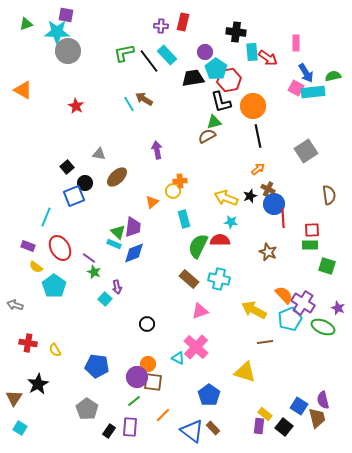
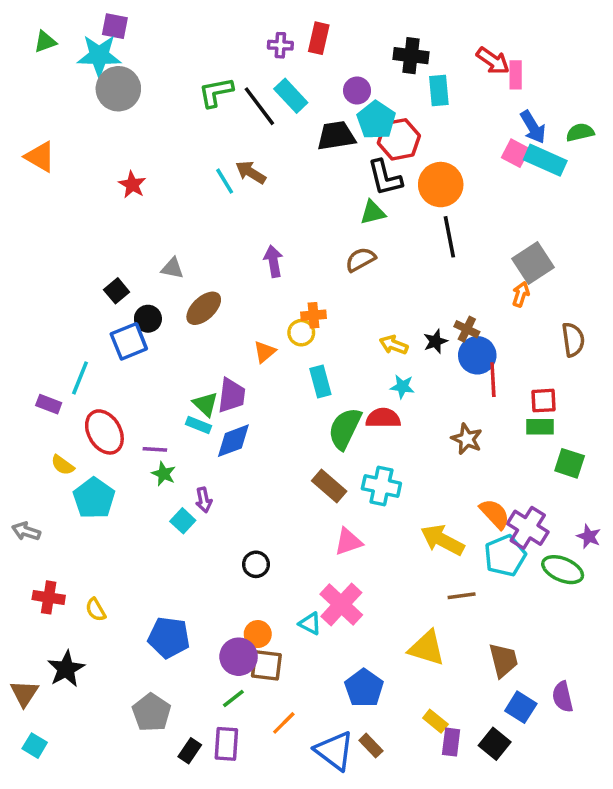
red arrow: (268, 58) -> (493, 61), moved
cyan rectangle: (313, 92) -> (545, 160), turned 30
brown semicircle: (207, 136) -> (361, 259), moved
orange arrow: (258, 169) -> (521, 294), moved, turned -32
yellow arrow: (226, 198) -> (394, 345), size x0.7
purple rectangle: (28, 246) -> (49, 404), moved
purple line: (89, 258) -> (155, 449), turned -32
yellow rectangle: (265, 414) -> (435, 721), moved
brown trapezoid: (317, 418) -> (503, 660), moved

